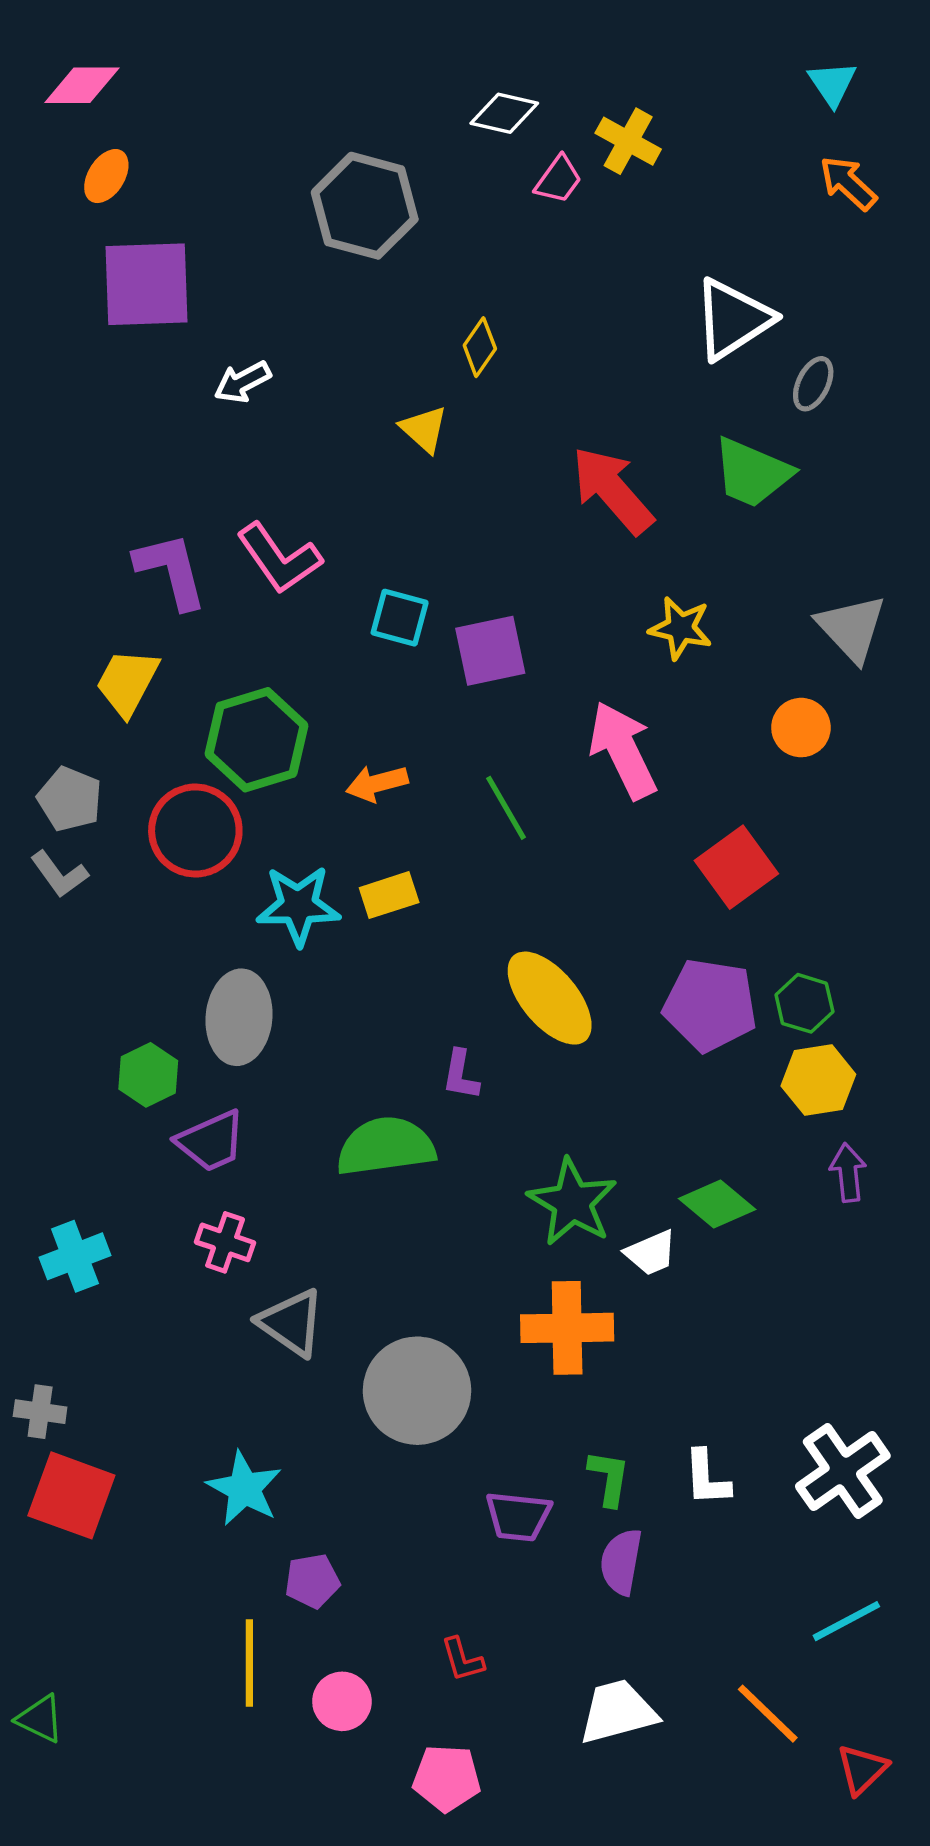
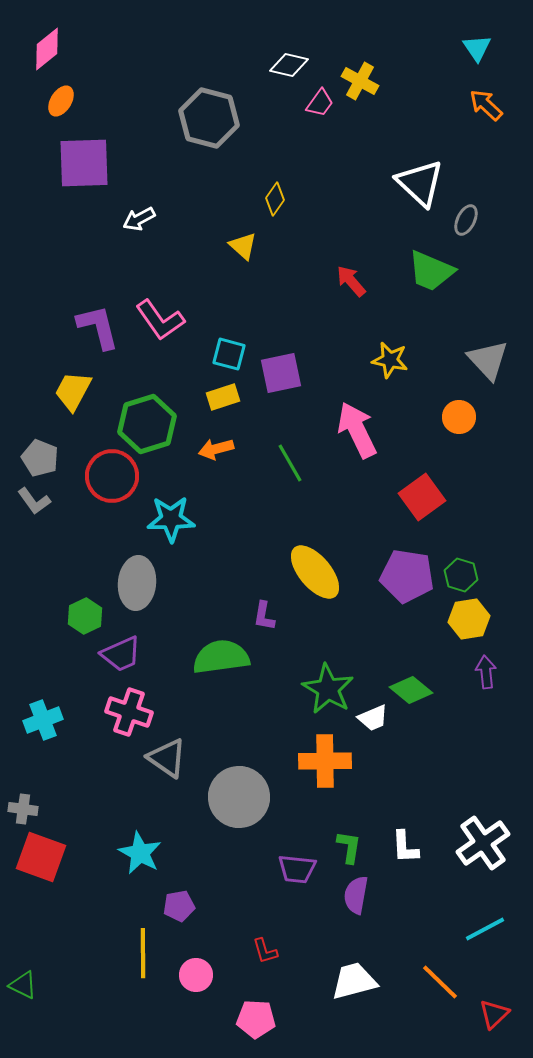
pink diamond: (82, 85) -> (47, 49), turned -39
white triangle: (733, 319) -> (420, 183), turned -44
red arrow: (612, 490) -> (351, 281), size x0.6
yellow rectangle: (389, 895) -> (223, 397), moved
pink cross: (225, 1242) -> (129, 712), size x1.4

